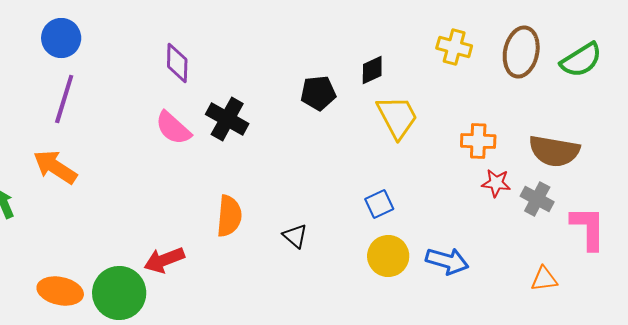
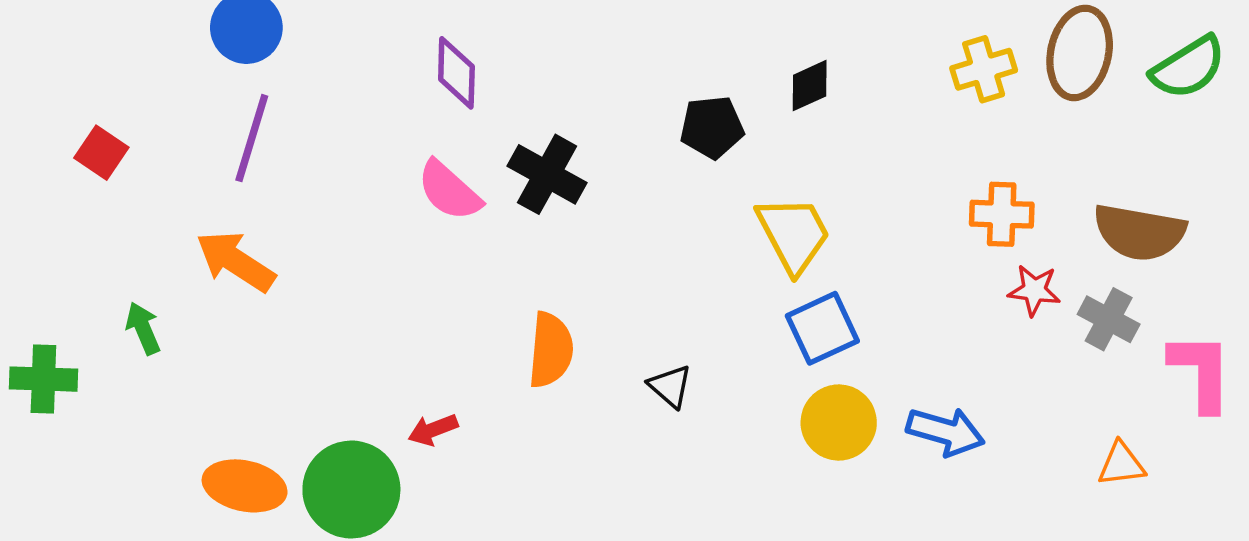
yellow cross: (454, 47) -> (984, 69), moved, turned -32
yellow trapezoid: (397, 117) -> (793, 234), moved
blue square: (379, 204) -> (822, 328), size x1.4
red arrow: (164, 260) -> (433, 430), size x0.7

